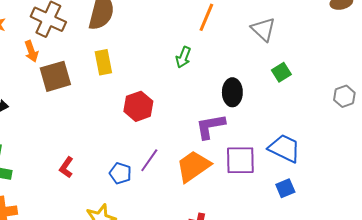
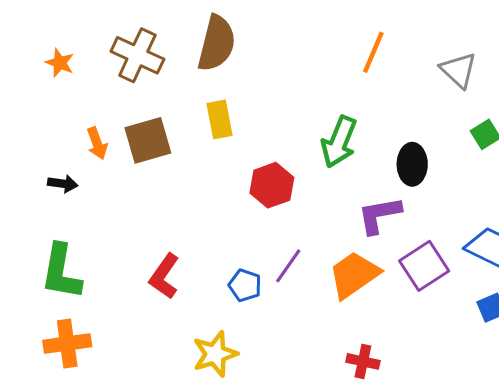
orange arrow: (31, 51) -> (97, 143), moved
green arrow: (183, 57) -> (339, 142), moved, size x1.6
purple square: (240, 160) -> (424, 266), turned -32
red L-shape: (66, 167) -> (164, 276), size x1.4

